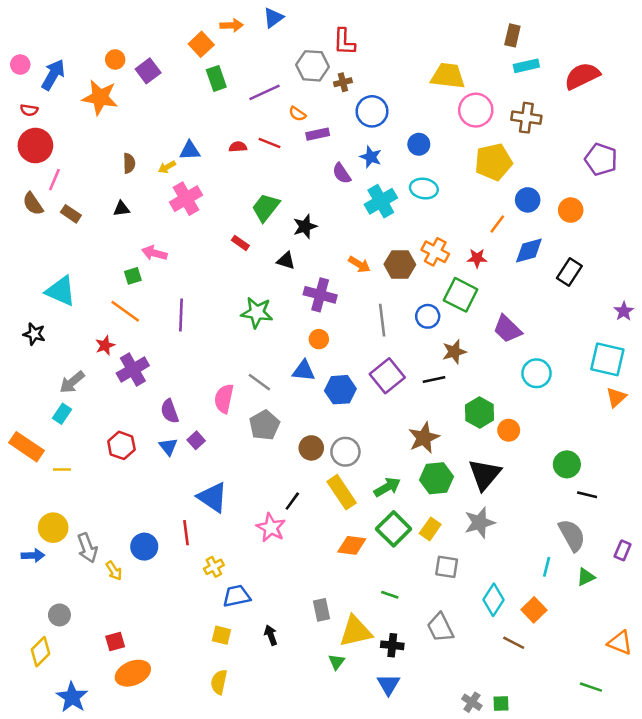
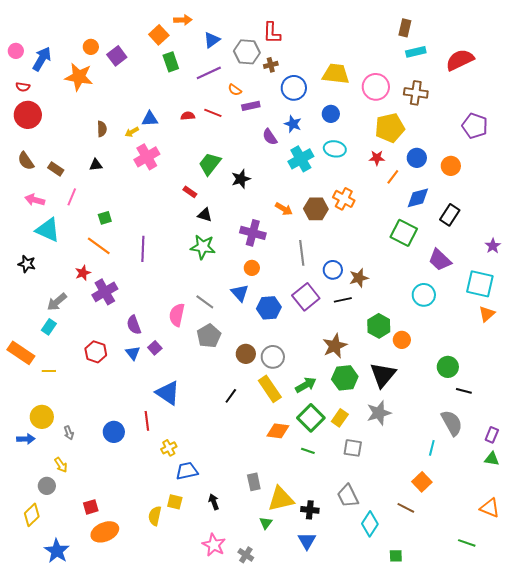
blue triangle: (273, 18) -> (212, 40), moved
yellow trapezoid: (448, 76) -> (336, 74), moved
pink line: (54, 180) -> (72, 197), moved
pink arrow: (154, 253) -> (35, 200), moved
red star: (477, 258) -> (377, 158), moved
black triangle: (286, 261) -> (205, 215), moved
green square: (461, 295) -> (404, 233), moved
blue circle: (428, 316) -> (333, 270), moved
purple trapezoid: (507, 329) -> (440, 260), moved
blue triangle: (304, 371) -> (240, 293), turned 42
pink star: (271, 528) -> (214, 545), moved
gray arrow: (87, 548) -> (69, 433), size x0.6
yellow arrow: (114, 571) -> (61, 465), moved
green triangle: (586, 577) -> (492, 459), moved, turned 35
green line: (390, 595) -> (308, 451), moved
cyan diamond: (493, 600) -> (370, 524), moved
yellow semicircle: (219, 682) -> (155, 516), moved
gray cross: (472, 702) -> (246, 555), moved

